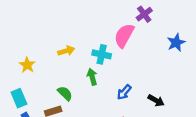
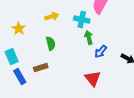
green arrow: (92, 77) -> (89, 38), moved
green semicircle: (65, 93) -> (51, 44), moved, turned 32

